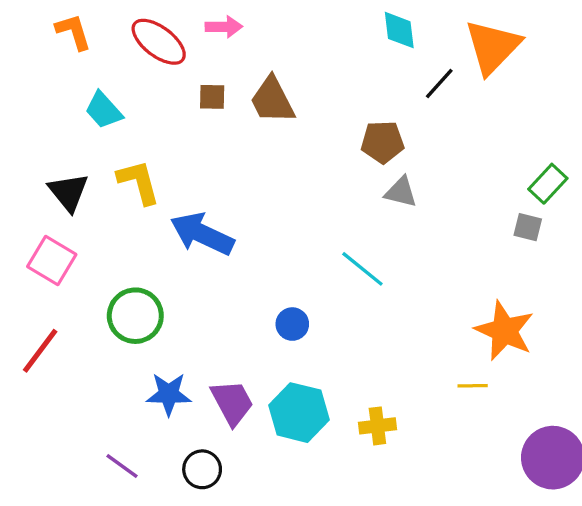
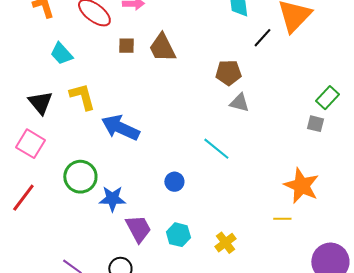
blue star: (169, 394) -> (112, 199), moved
cyan hexagon: (299, 413) -> (178, 235), size x0.7
yellow cross: (377, 426) -> (225, 243), turned -30

